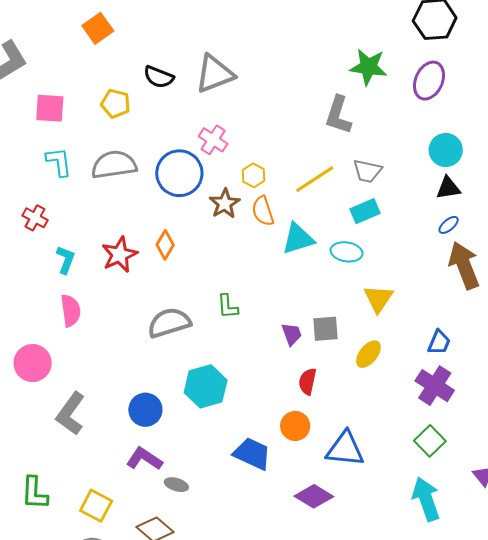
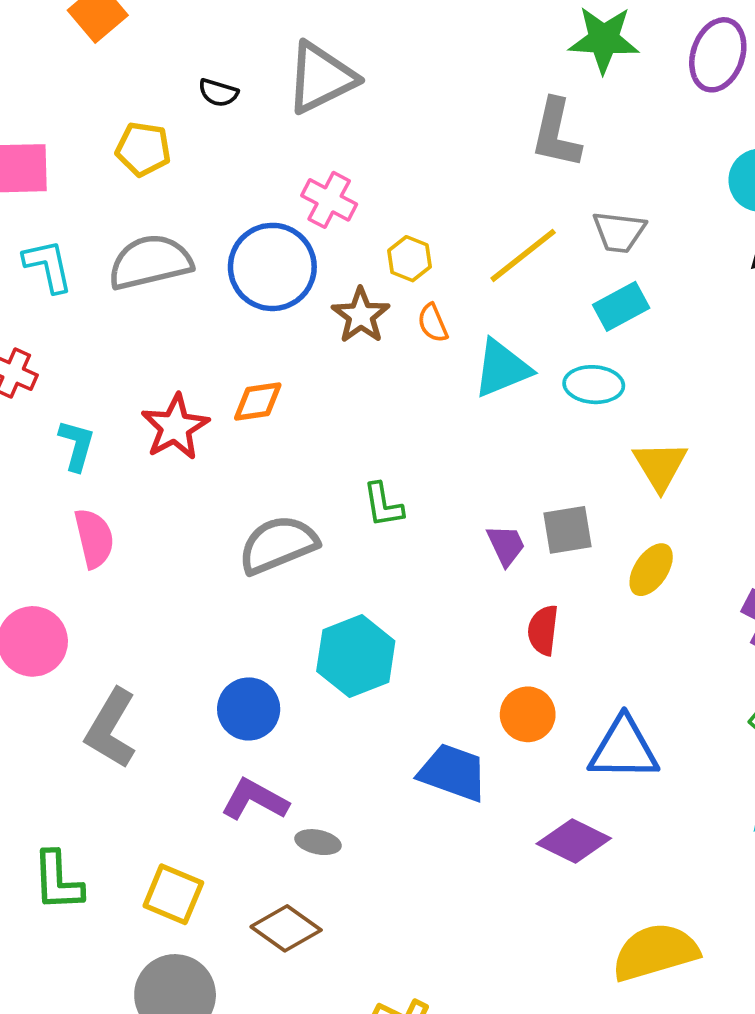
black semicircle: (159, 77) -> (218, 93), size x0.7
orange semicircle: (263, 211) -> (433, 323), size x0.7
orange diamond: (165, 245) -> (258, 401), turned 56

